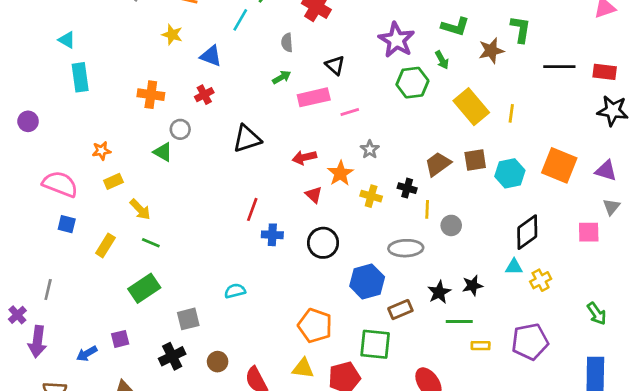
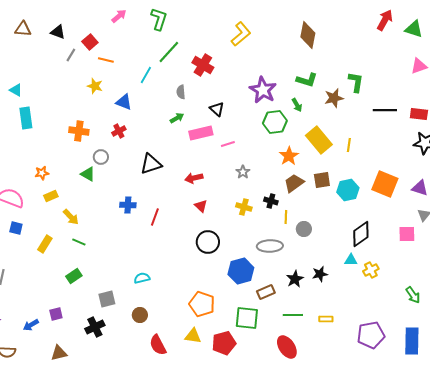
orange star: (340, 173) -> (289, 156), moved
blue cross: (272, 235) -> (128, 205), moved
green rectangle: (144, 288) -> (74, 276), size x0.7
green line: (459, 322) -> (293, 315), moved
purple pentagon: (530, 342) -> (371, 335), moved
brown circle: (218, 362) -> (140, 315), moved

